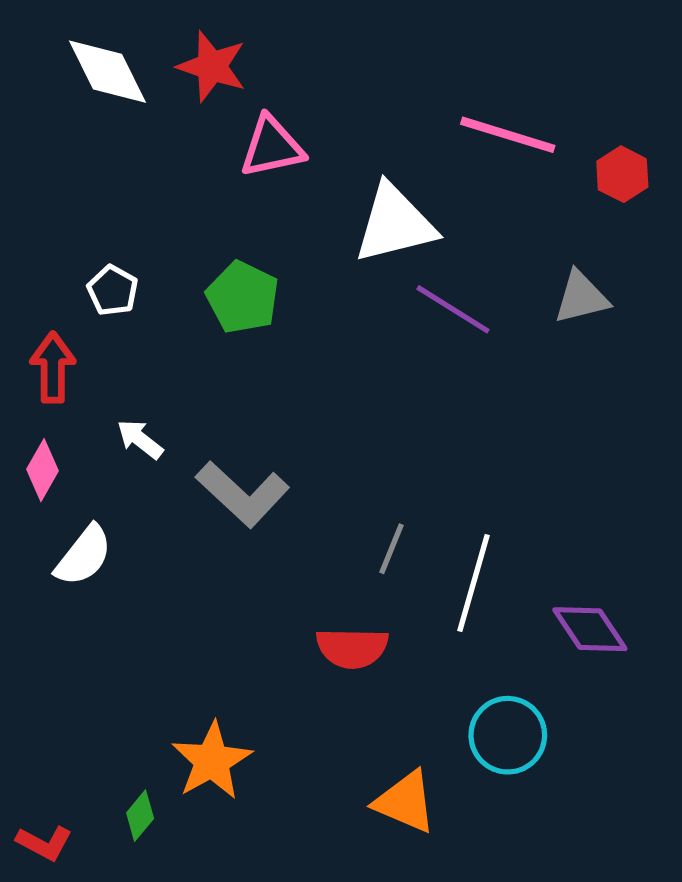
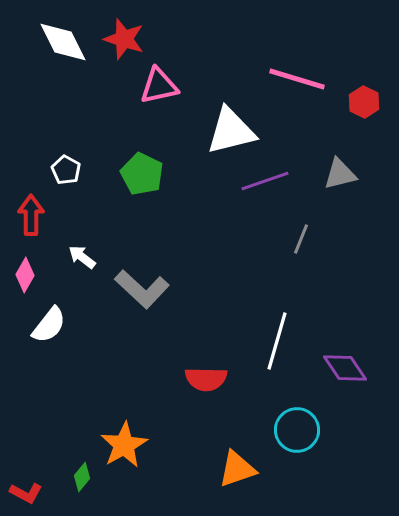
purple line: (453, 309) -> (265, 181), turned -51
gray line: (391, 549) -> (301, 239), moved
orange triangle: (405, 802) -> (237, 469), turned -42

